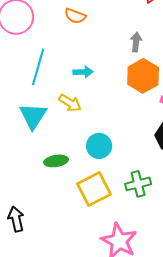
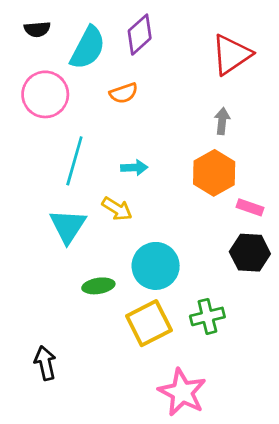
orange semicircle: (75, 16) -> (124, 93), turned -40
gray arrow: (136, 42) -> (222, 121), moved
cyan circle: (99, 146) -> (156, 266), size x1.4

